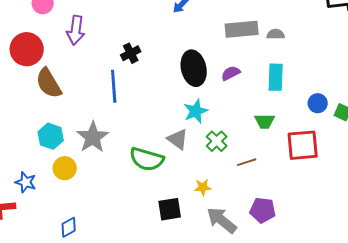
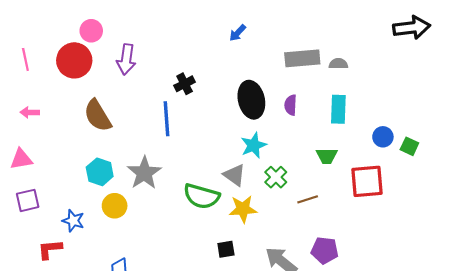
red circle: (27, 49) -> (74, 60), moved
purple semicircle: (231, 73) -> (291, 105), turned -60
yellow star: (203, 187) -> (243, 209), moved, size x1.5
black square: (170, 209) -> (226, 249), size x0.7

